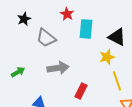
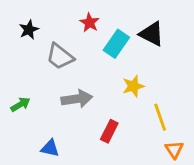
cyan rectangle: (86, 29) -> (116, 44), turned 30
black triangle: (117, 37) -> (152, 34), moved
yellow star: (107, 57) -> (133, 86), moved

